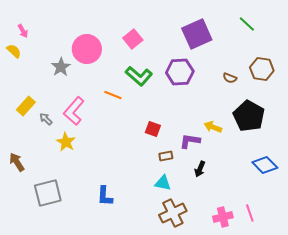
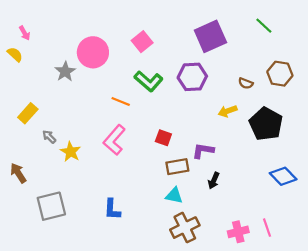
pink L-shape: (74, 111) -> (114, 140), moved
gray arrow: (46, 119) -> (49, 137), moved
yellow arrow: (213, 127) -> (228, 111), moved, turned -42
brown rectangle: (166, 156) -> (177, 167), size x1.5

